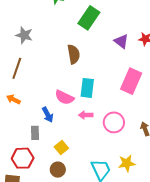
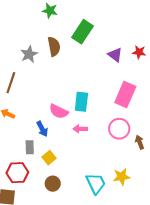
gray star: (24, 35) -> (29, 54), moved, turned 30
brown semicircle: (74, 54) -> (54, 47), moved
pink circle: (114, 122) -> (119, 129), moved
yellow square: (61, 147) -> (49, 158), moved

